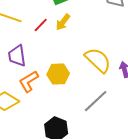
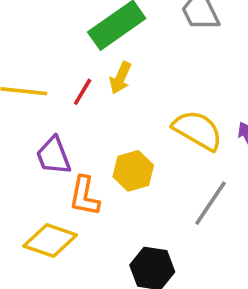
orange L-shape: (29, 81) -> (84, 196), turned -35

